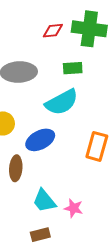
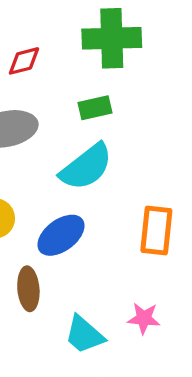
red diamond: (53, 31) -> (24, 61), moved
pink star: (74, 208) -> (144, 318), moved

